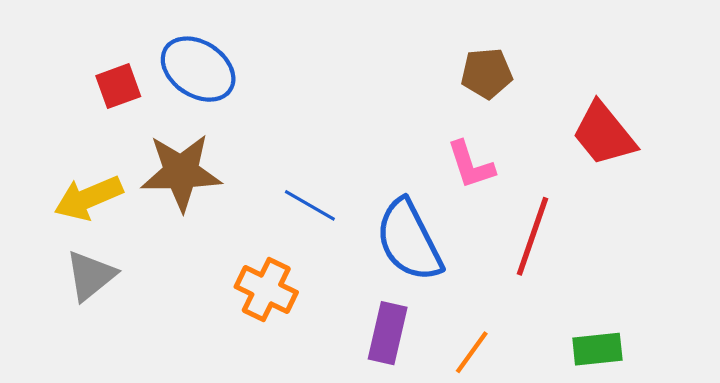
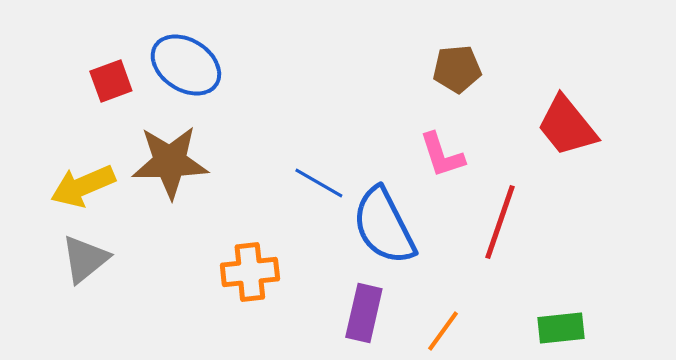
blue line: (310, 205) -> (319, 183), moved
orange cross: (266, 289) -> (250, 272), turned -32

